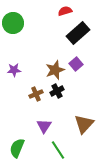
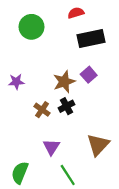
green circle: (13, 23) -> (32, 27), moved
black rectangle: (78, 33) -> (91, 39), turned 30
brown cross: (36, 94) -> (42, 110), turned -32

